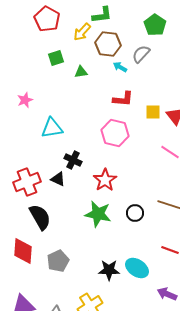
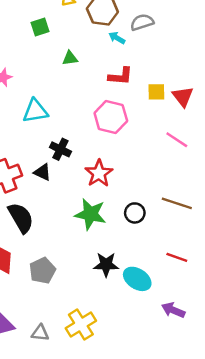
gray semicircle: (141, 54) -> (142, 22), turned 30
green triangle: (81, 72) -> (70, 58), moved
black star: (109, 270) -> (106, 265), moved

